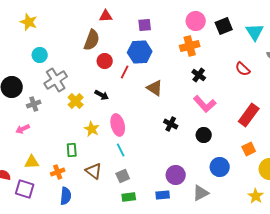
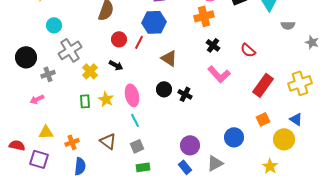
red circle: (105, 61) -> (119, 39), moved
red semicircle: (243, 69) -> (248, 50), moved
black circle: (204, 135) -> (164, 89), moved
green rectangle: (72, 150) -> (85, 101), moved
blue rectangle: (163, 195) -> (185, 167), moved, turned 56

